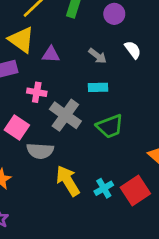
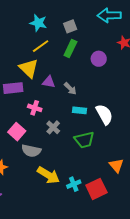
white semicircle: (133, 50) -> (104, 114), moved, size x1.5
gray arrow: (98, 56) -> (70, 89), moved
gray cross: (65, 115) -> (53, 127), size x0.6
yellow arrow: (68, 181) -> (48, 175), turned 145

